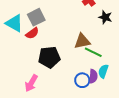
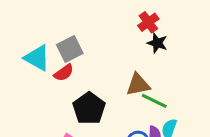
black star: (105, 17) -> (157, 43), moved
black pentagon: (49, 57) -> (89, 108), turned -30

